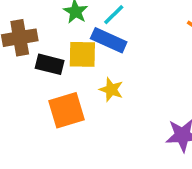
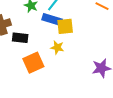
yellow square: (82, 54) -> (65, 26), moved

